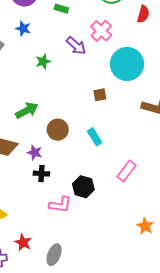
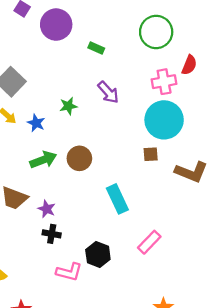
blue star: (23, 28) -> (36, 123), moved
pink cross: (101, 31) -> (164, 82), moved, turned 30
brown square: (100, 95) -> (151, 154), moved
brown circle: (58, 130) -> (79, 158), moved
cyan rectangle: (95, 137) -> (117, 199), size x1.4

